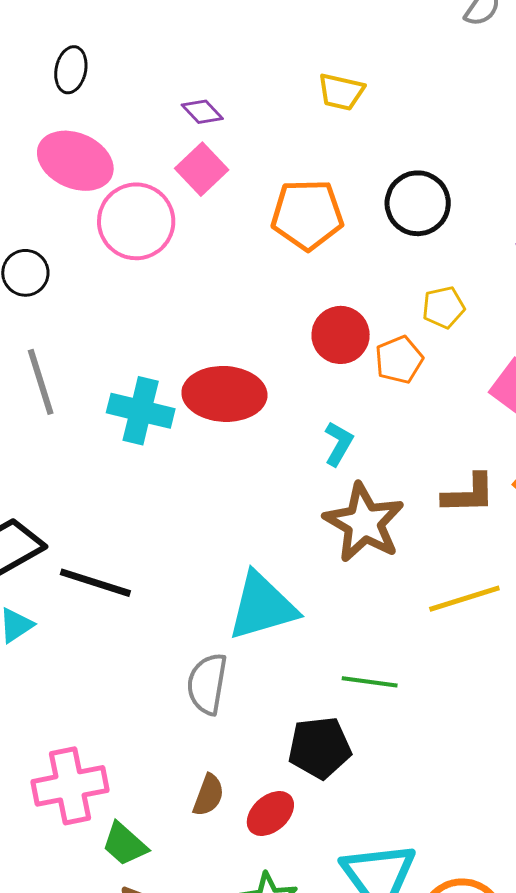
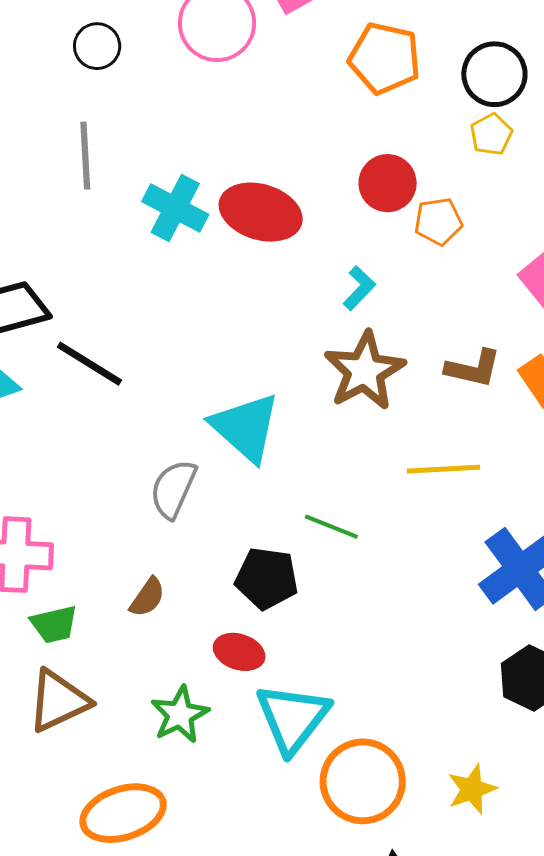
yellow pentagon: (443, 307) -> (491, 134), moved, turned -30
cyan triangle: (262, 606) -> (246, 427), turned 44
red ellipse: (270, 814) -> (239, 652), moved, turned 45
green trapezoid: (125, 844) -> (54, 624), turned -69

